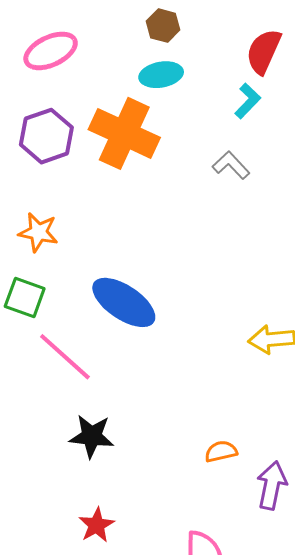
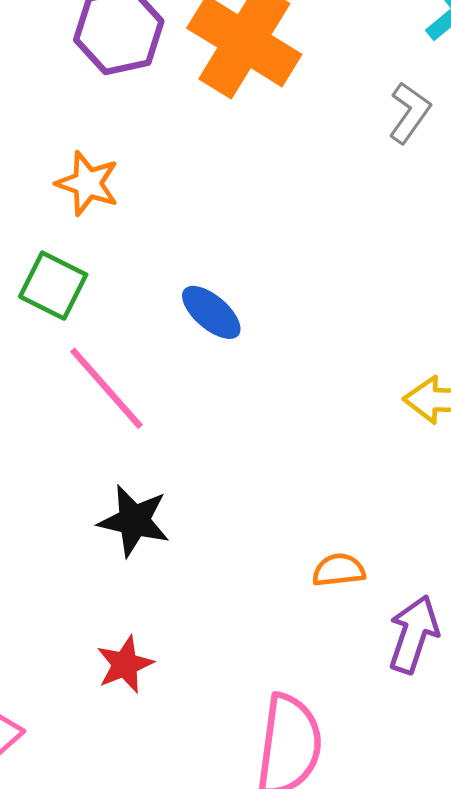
gray L-shape: (231, 165) -> (409, 113), turned 72
blue ellipse: (124, 302) -> (211, 312), size x0.6

